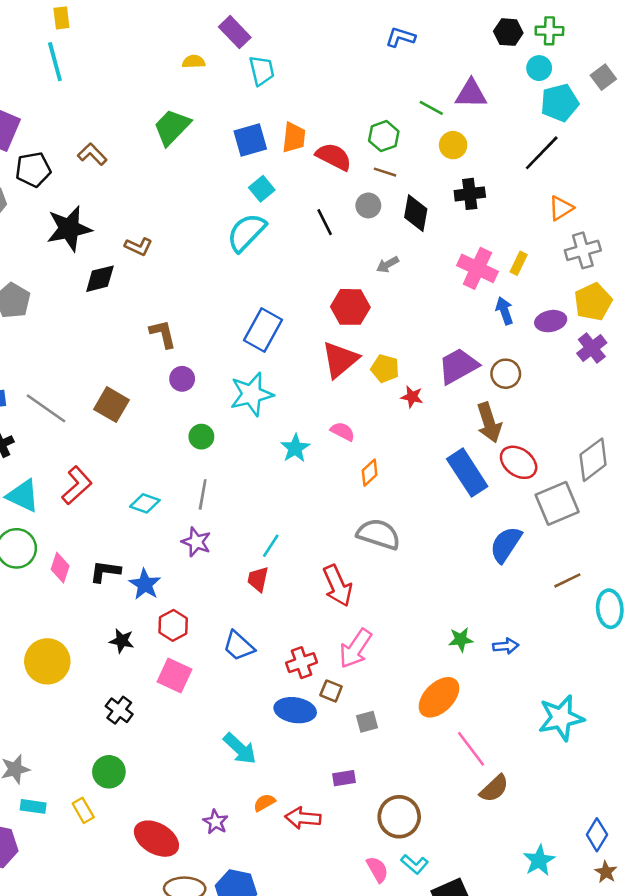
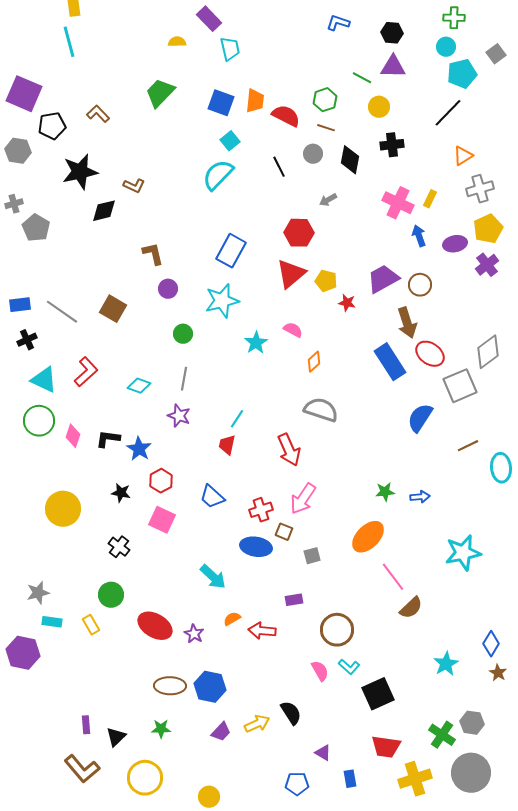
black hexagon: (508, 32) -> (392, 33), moved
blue square: (250, 140) -> (221, 103), turned 36
red ellipse: (156, 839) -> (155, 626), moved

